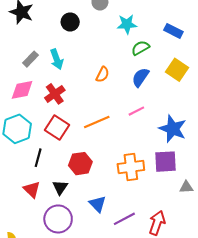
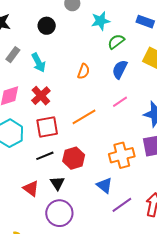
gray rectangle: (30, 59) -> (13, 55), moved
red square: (57, 128) -> (47, 127), turned -35
black line: (38, 158) -> (45, 156), moved, turned 60
blue triangle: (98, 204) -> (104, 185), moved

